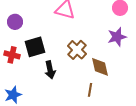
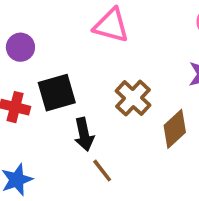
brown diamond: (100, 67) -> (175, 129), turned 60
brown line: (90, 90) -> (102, 171), moved, turned -48

